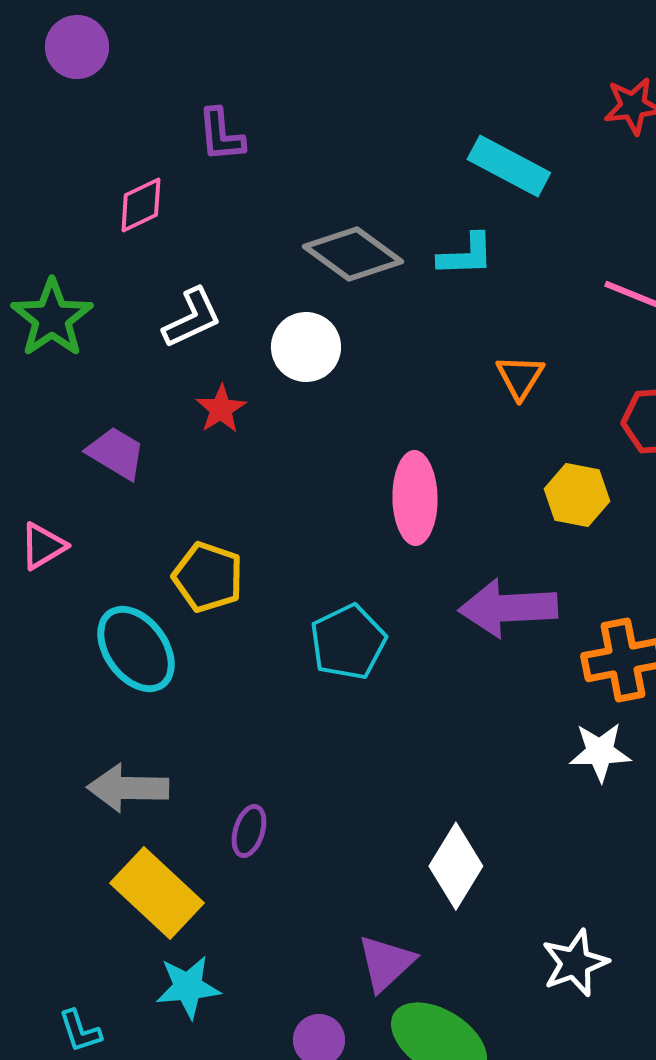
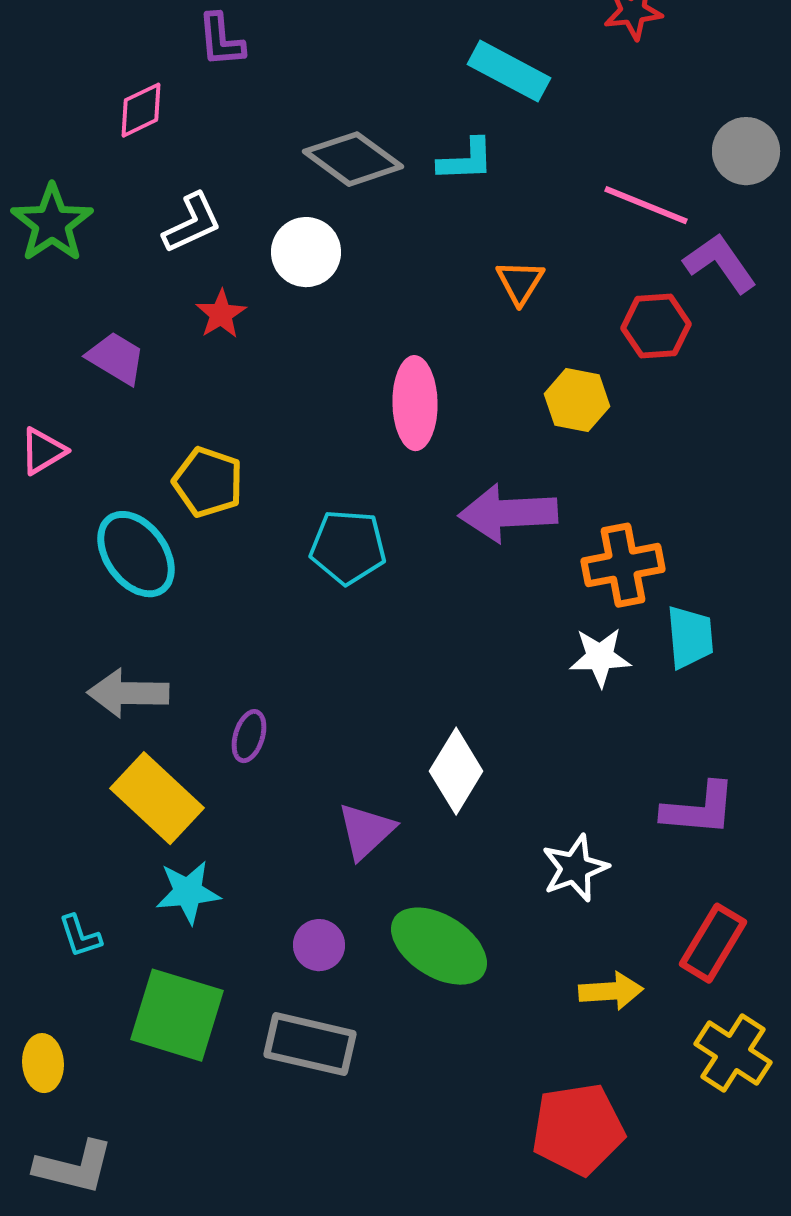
cyan pentagon: (348, 642) -> (348, 547), turned 30
purple triangle: (386, 963) -> (366, 831), moved

